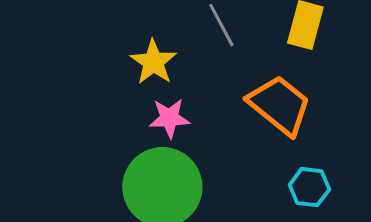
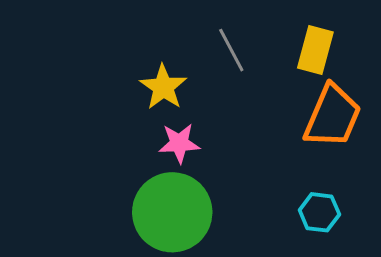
orange trapezoid: (279, 105) -> (332, 116), moved, turned 74

